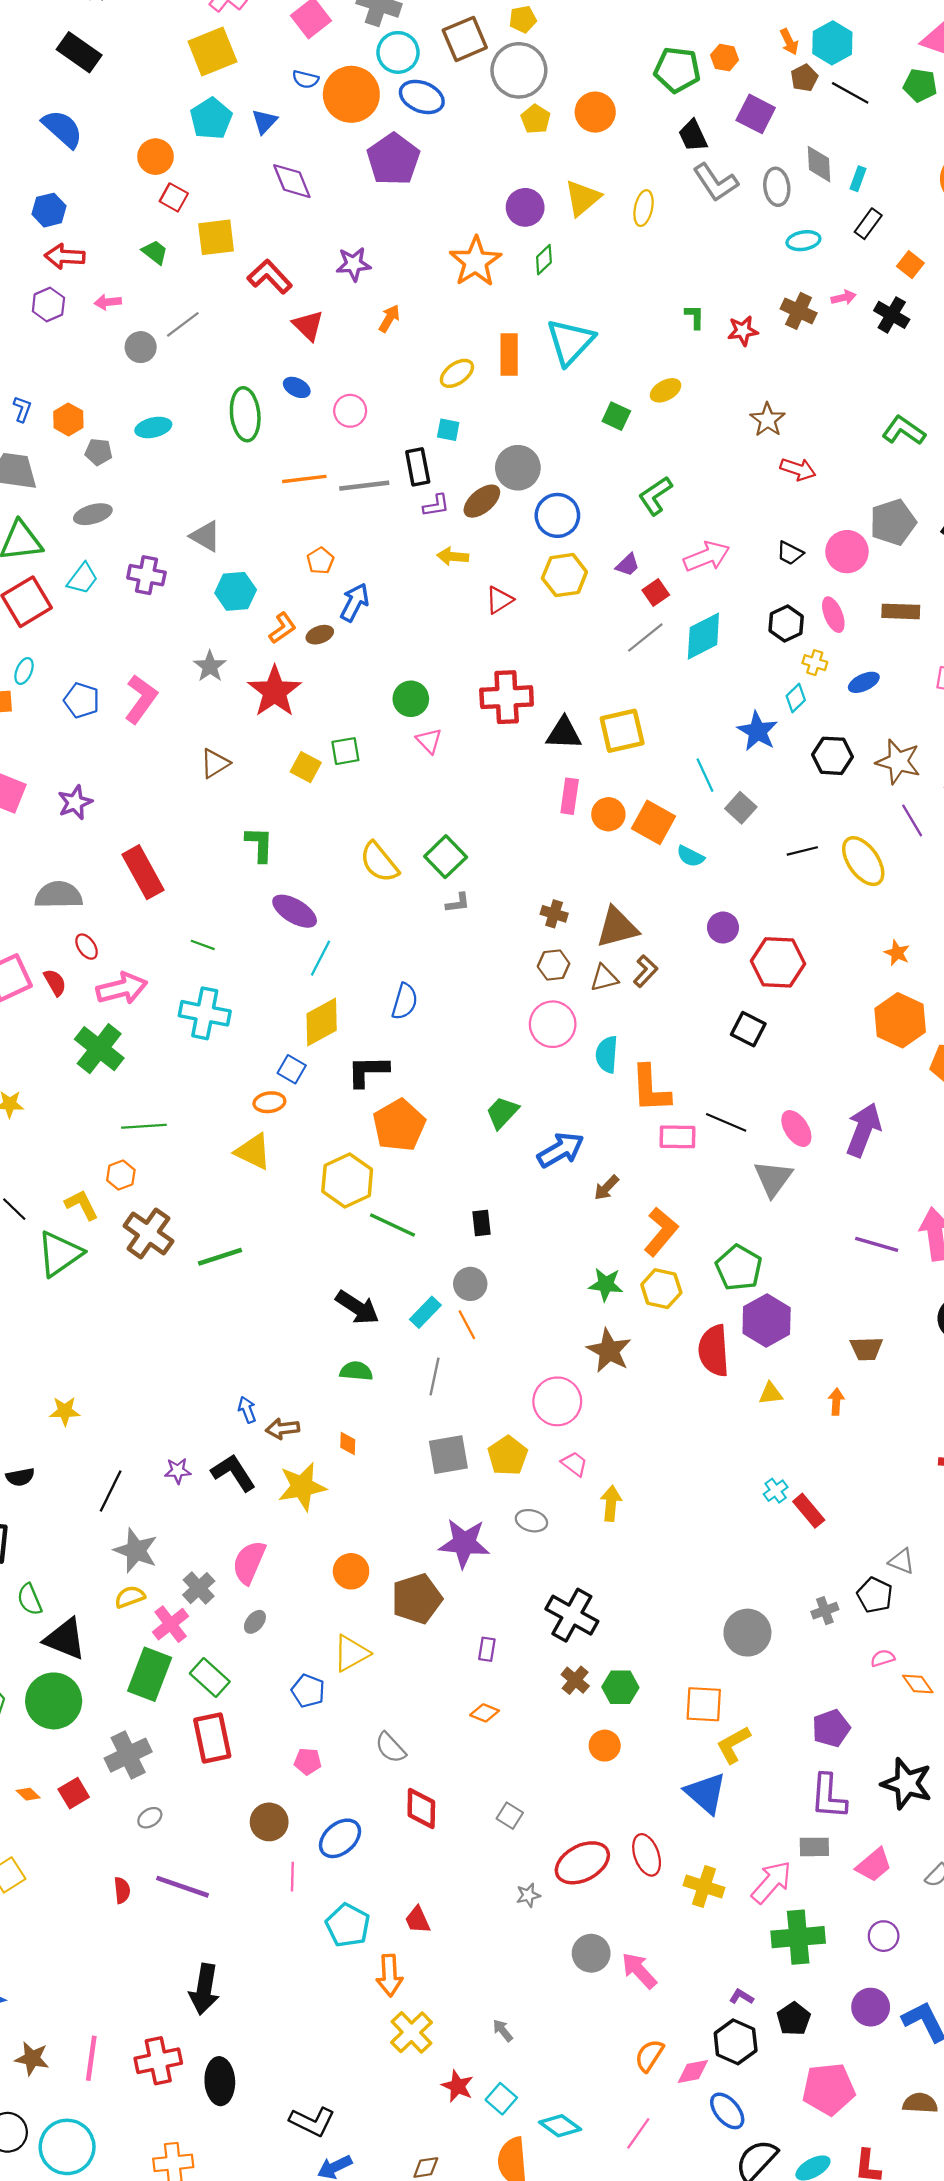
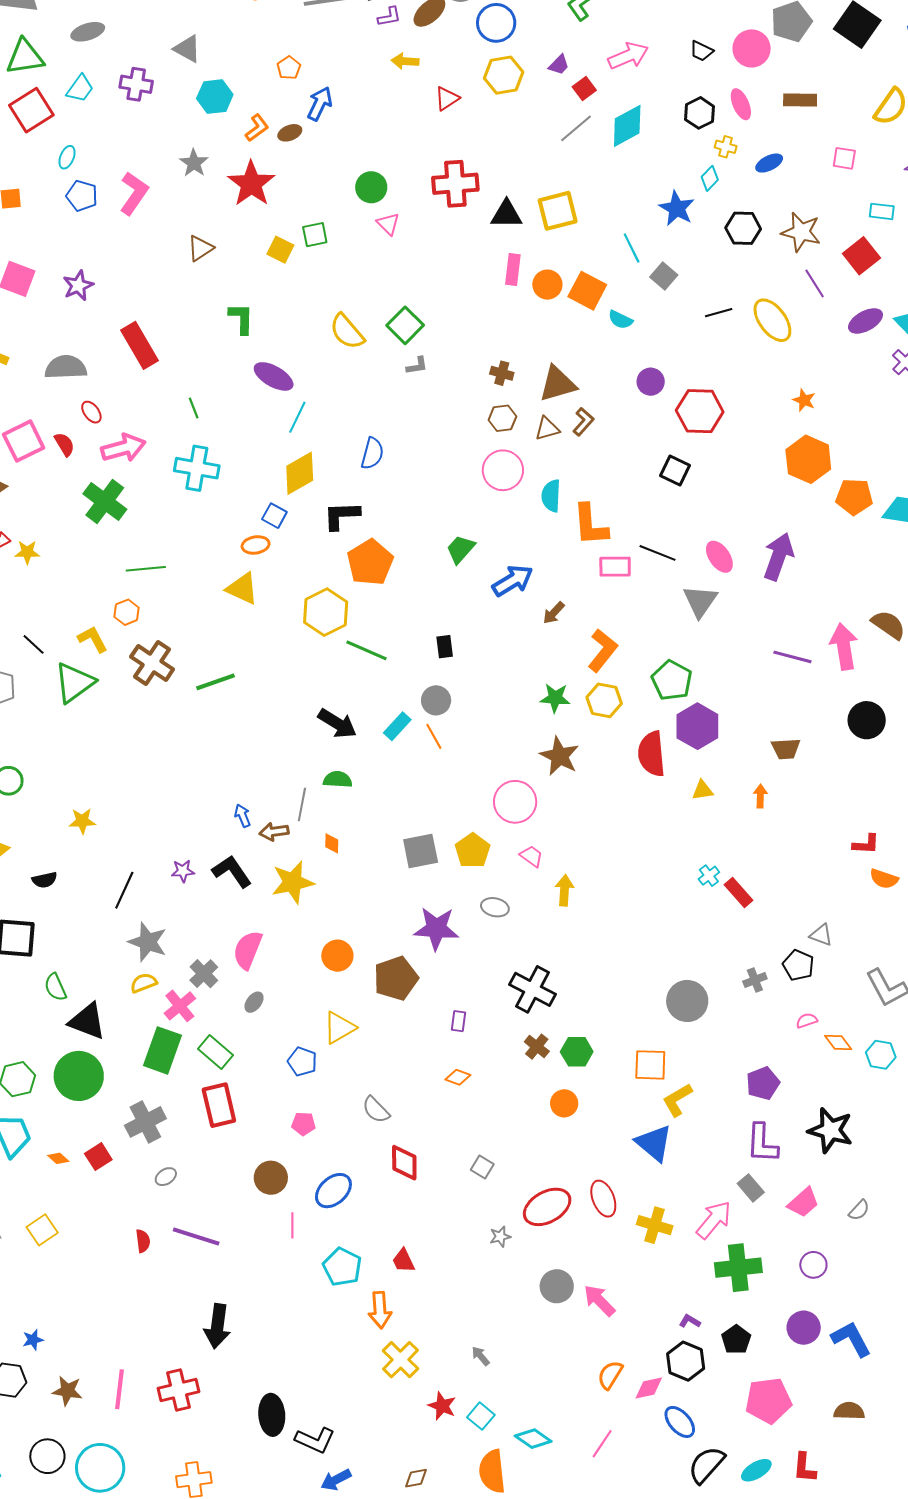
cyan ellipse: (24, 671) -> (67, 157), moved
green line: (203, 945) -> (194, 408), turned 50
gray line: (434, 1377) -> (302, 804), moved
gray rectangle: (814, 1847) -> (751, 1188), turned 52
black ellipse: (220, 2081) -> (272, 1415), moved

